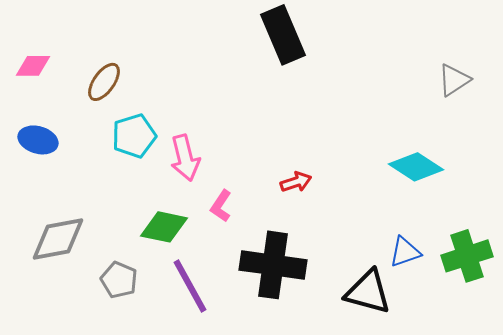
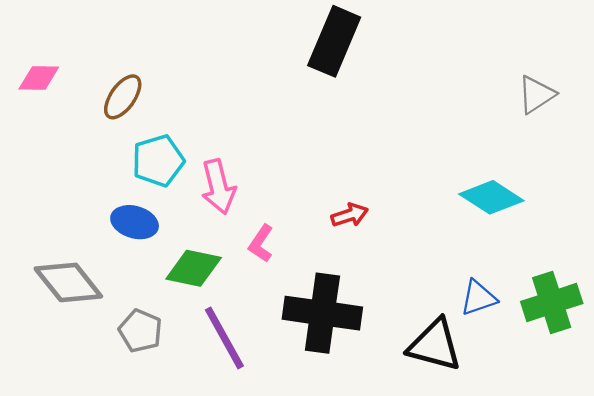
black rectangle: (283, 35) -> (334, 41), turned 46
blue ellipse: (38, 140) -> (135, 222), moved
gray diamond: (58, 239) -> (68, 282), turned 62

